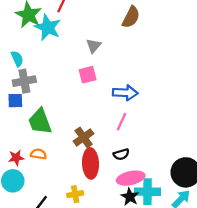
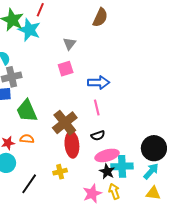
pink line: (122, 122) -> (97, 107), turned -35
brown cross: (84, 137) -> (65, 123), size x1.4

